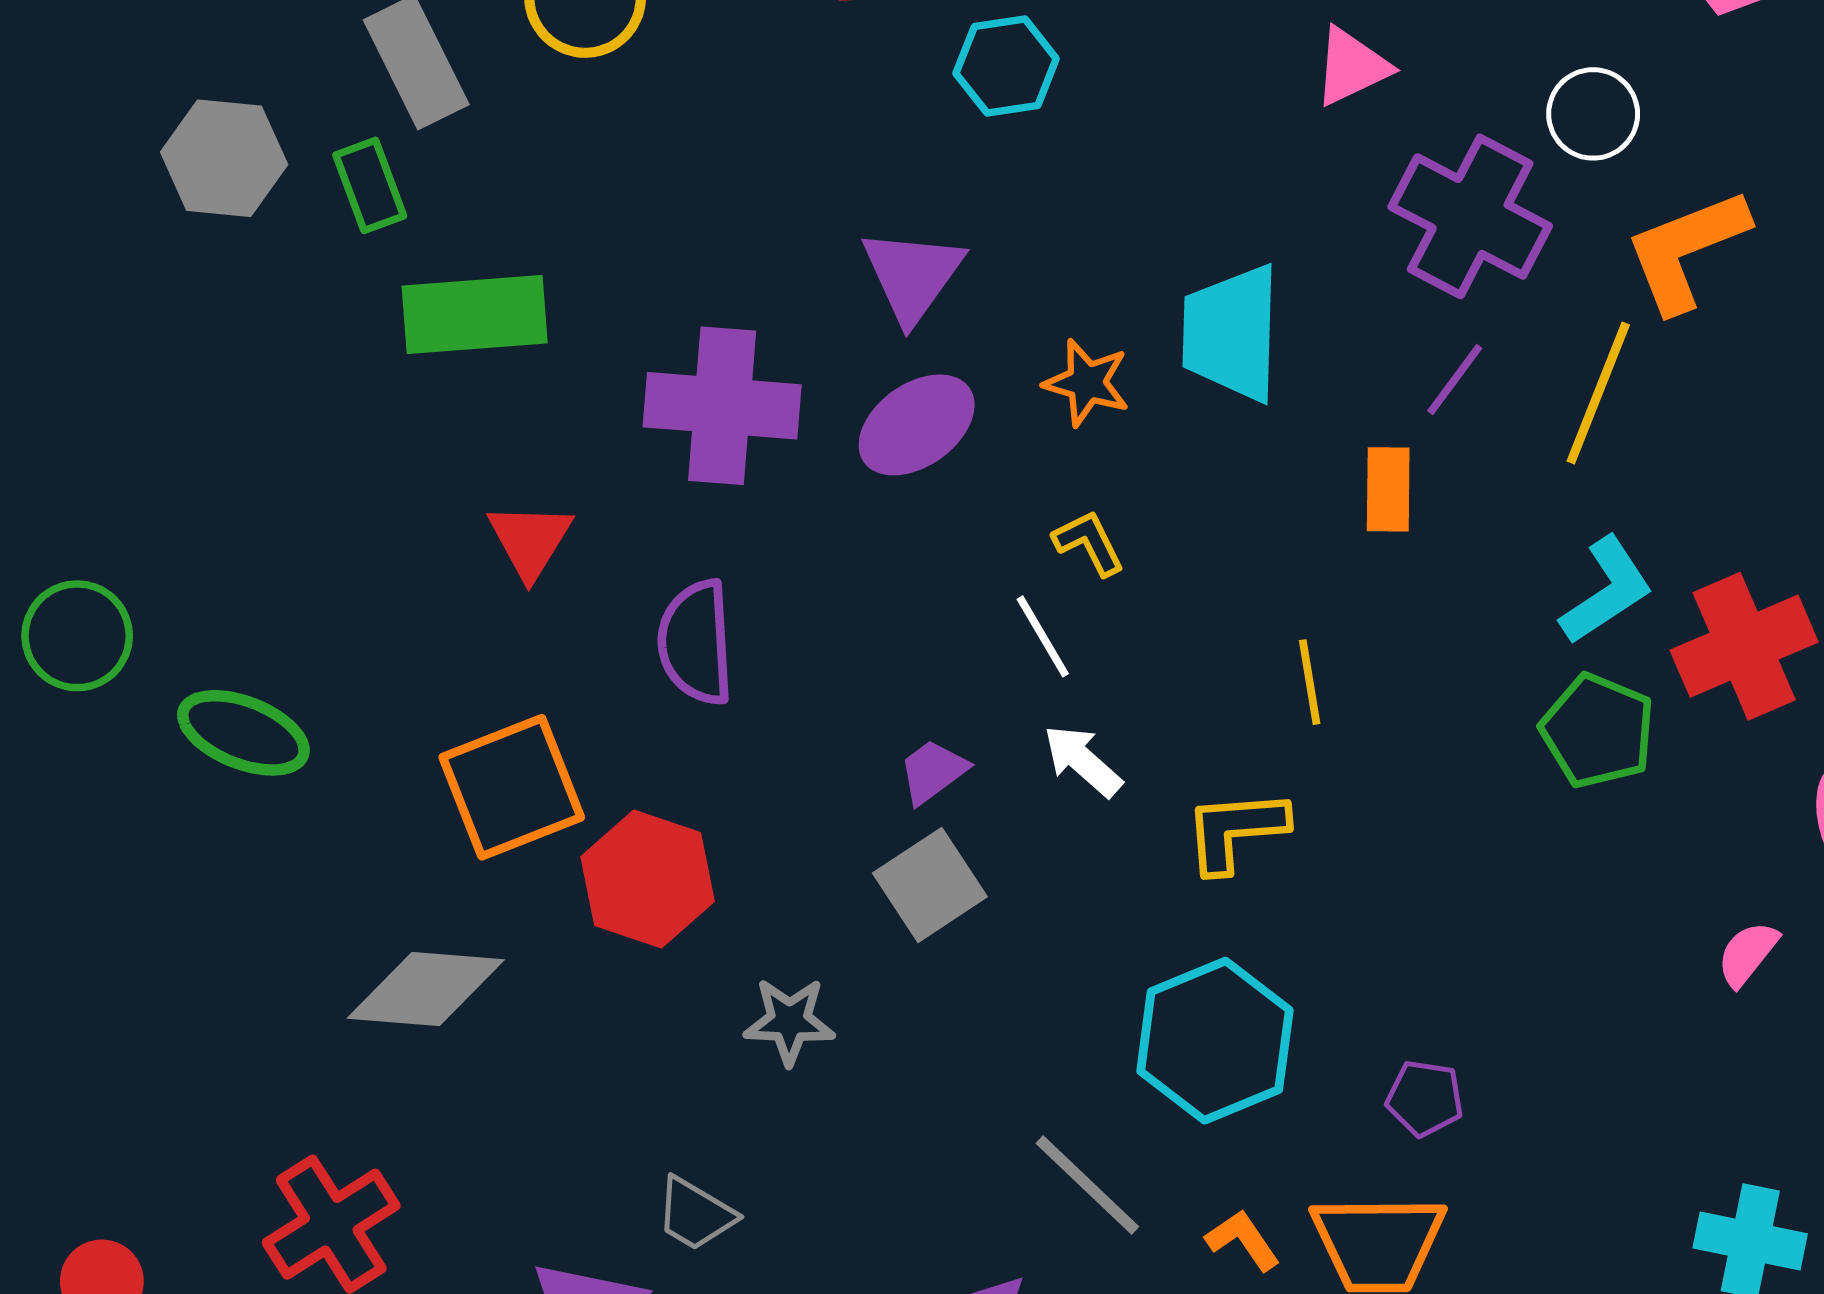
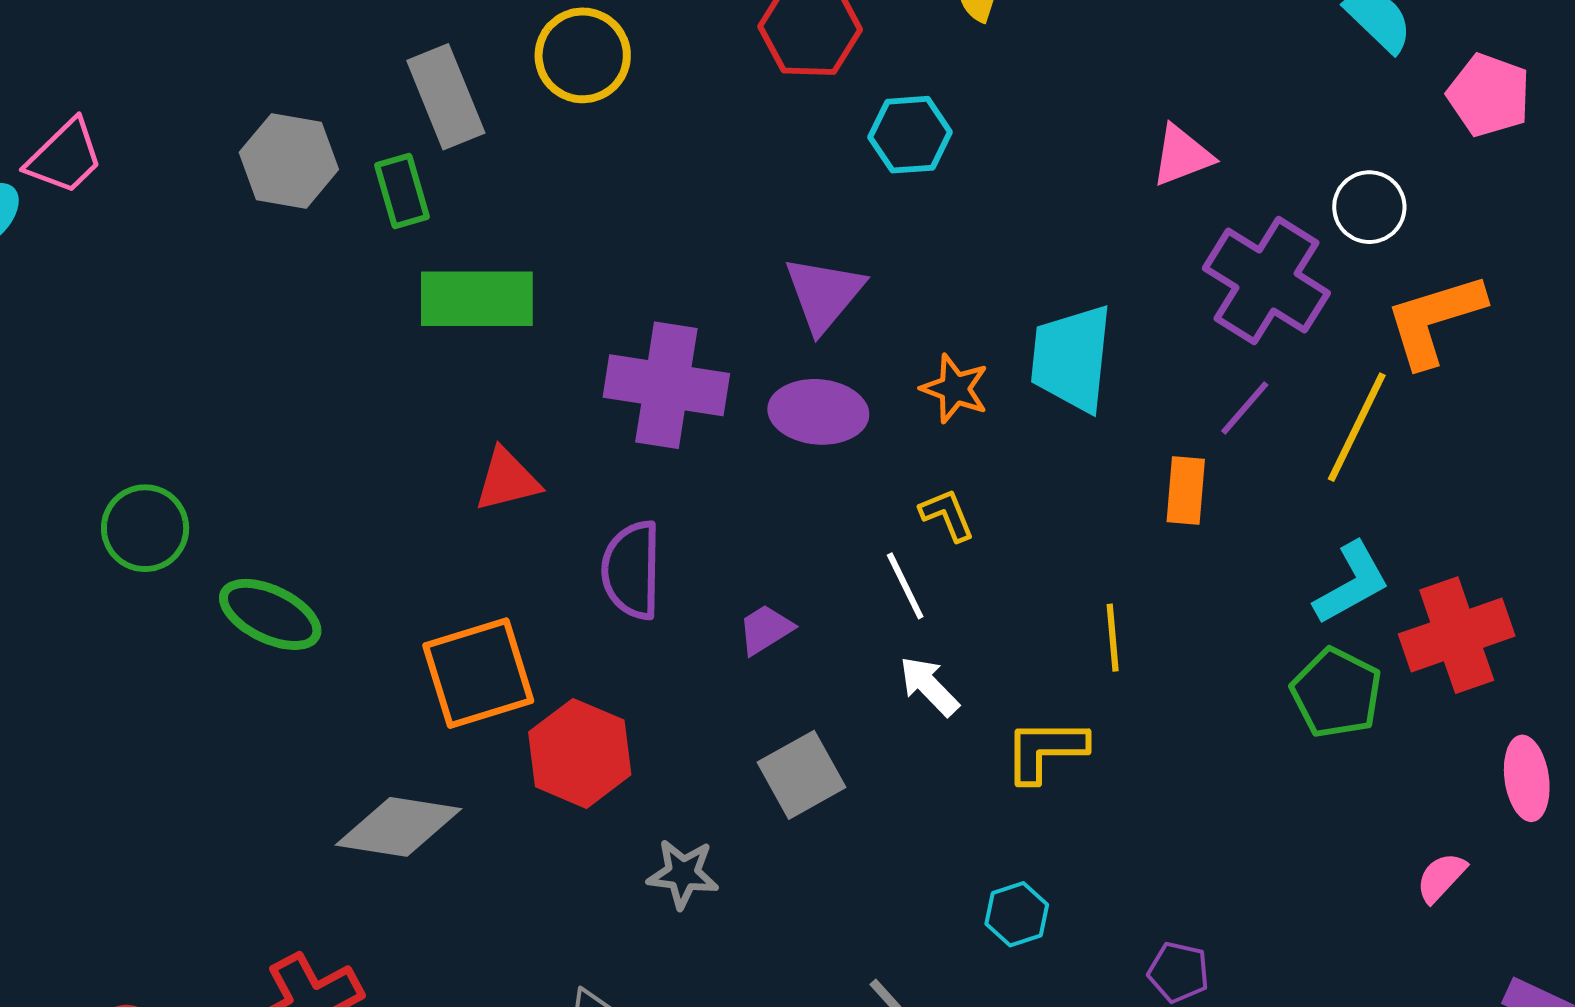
purple ellipse: (917, 425) -> (818, 412), turned 36
red triangle: (530, 540) -> (507, 480), turned 40
purple trapezoid: (933, 771) -> (765, 629), moved
cyan hexagon: (1215, 1041) -> (1017, 914), size x0.5

